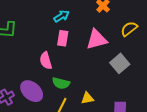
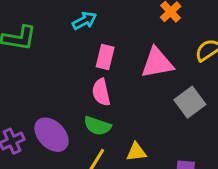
cyan arrow: (62, 16) -> (84, 21), moved
pink semicircle: (46, 61) -> (101, 92), moved

